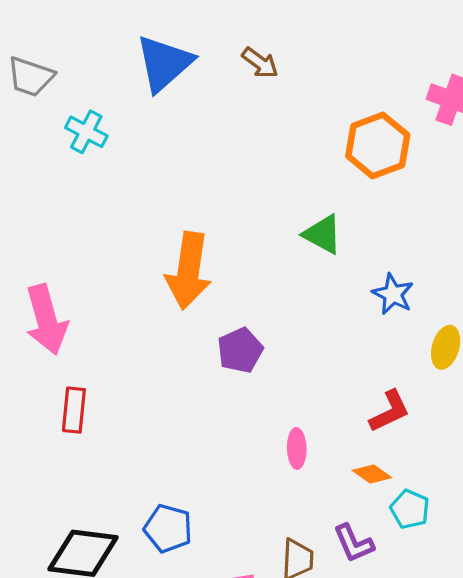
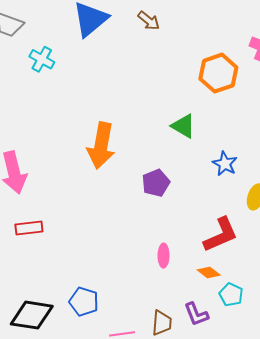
purple pentagon: (240, 350) -> (156, 183), moved
red rectangle: (74, 410) -> (29, 228), turned 76
red L-shape: (390, 411) -> (221, 235), size x1.4

